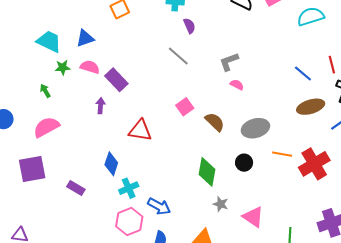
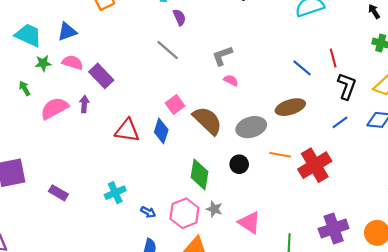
brown ellipse: (311, 107) -> (290, 107), moved
brown semicircle: (215, 122) -> (207, 121), size x1.4
pink semicircle: (46, 127) -> (54, 108), moved
blue diamond: (111, 164) -> (161, 131), moved
blue arrow: (159, 206) -> (148, 212), size x0.6
pink hexagon: (129, 222) -> (184, 213), moved

